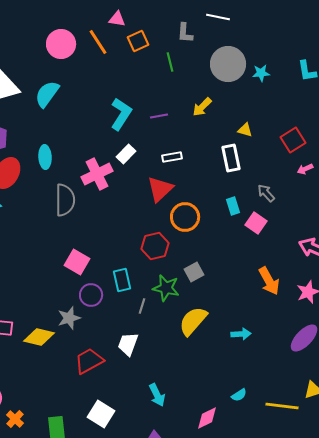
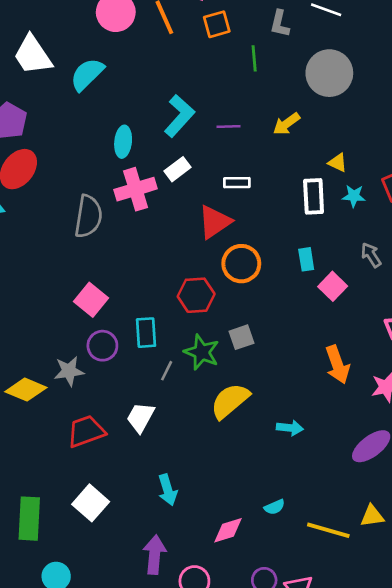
cyan star: (261, 73) -> (354, 196), moved
cyan ellipse: (45, 157) -> (123, 142), moved
gray arrow: (266, 193) -> (371, 255), moved

